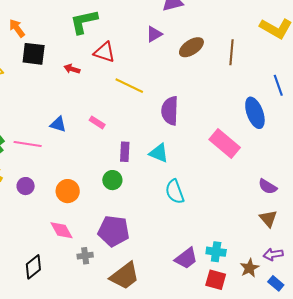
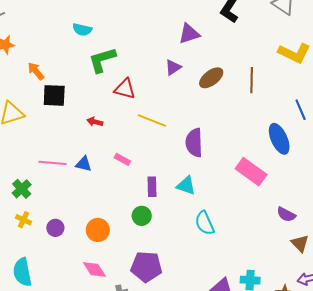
red arrow: (72, 69) -> (95, 122), moved
pink line: (28, 144) -> (52, 163), moved
purple semicircle: (268, 187) -> (286, 214), moved

